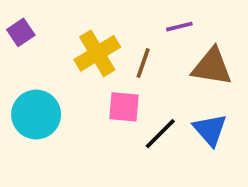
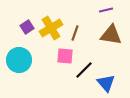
purple line: (179, 27) -> (106, 10), moved
purple square: (21, 32) -> (27, 27), moved
blue triangle: (210, 130) -> (106, 83), moved

